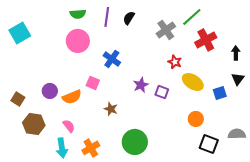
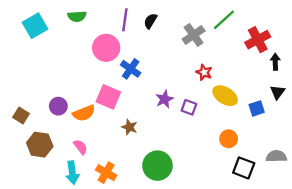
green semicircle: (78, 14) -> (77, 16), moved
cyan square: (20, 33) -> (35, 26), moved
red cross: (206, 40) -> (258, 40), moved
pink circle: (78, 41) -> (106, 48), moved
pink square: (93, 83) -> (108, 97), size x1.5
orange cross: (91, 148) -> (106, 173), turned -30

